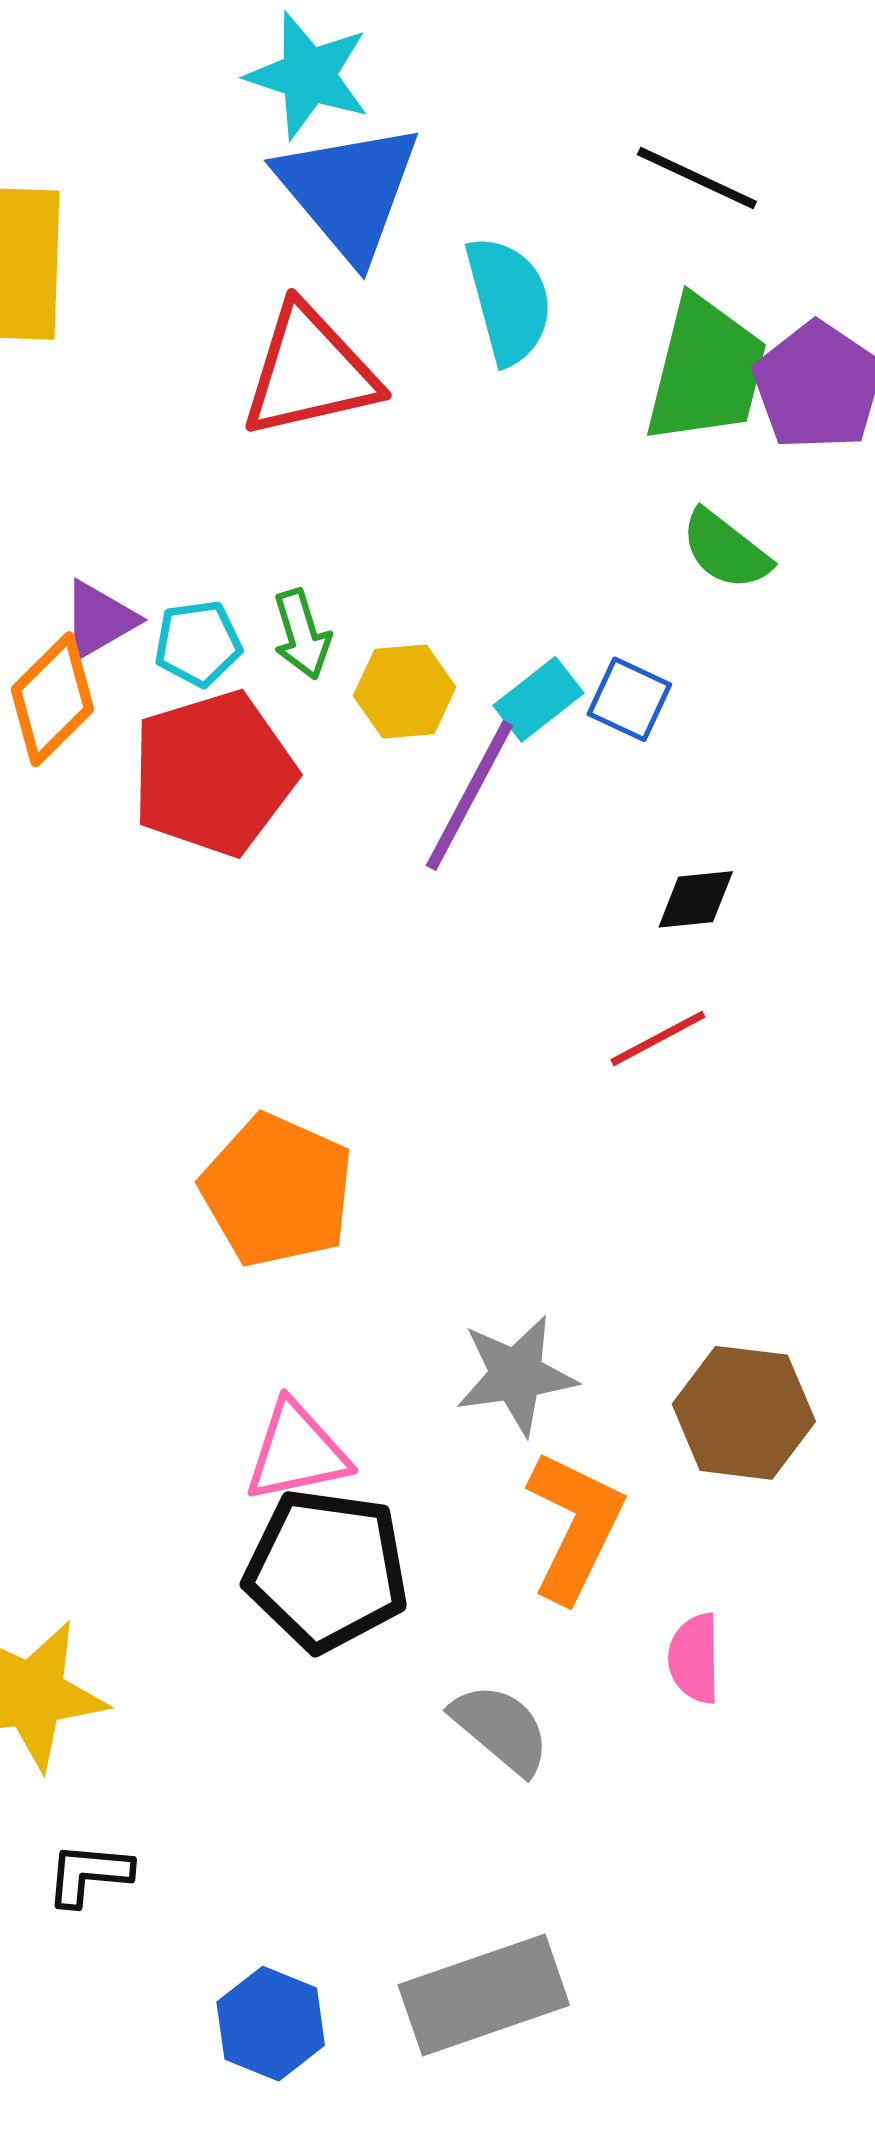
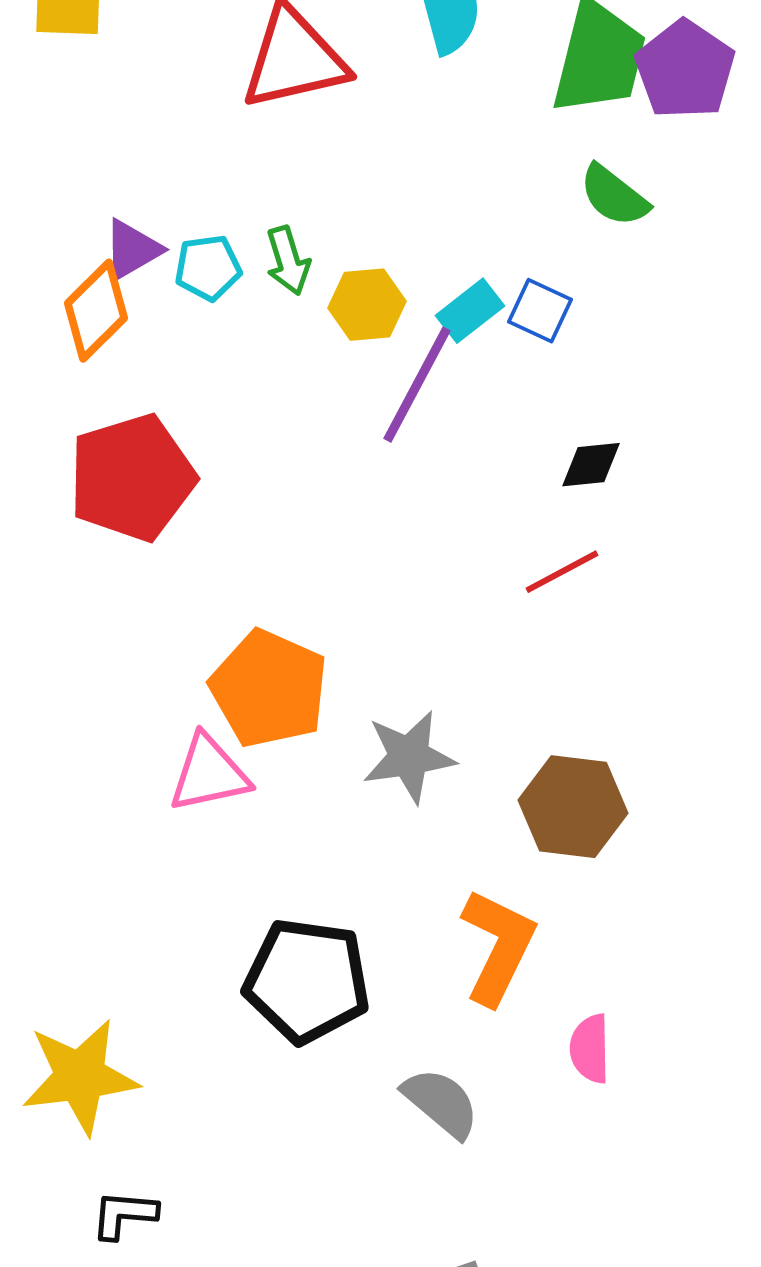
red pentagon: (213, 773) -> (132, 478), moved
gray star: (516, 1375) -> (409, 757), moved
brown hexagon: (744, 1413) -> (573, 807), moved
pink triangle: (297, 1452) -> (209, 774), moved

